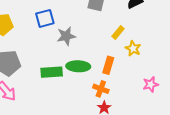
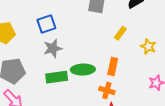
gray star: (66, 36) -> (53, 48), moved
yellow star: (133, 49) -> (148, 47), moved

